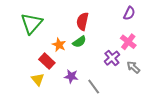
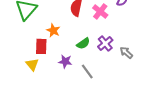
green semicircle: (79, 42) -> (83, 43), moved
pink cross: (128, 42) -> (100, 11), moved
red rectangle: (47, 61) -> (41, 46), turned 49

